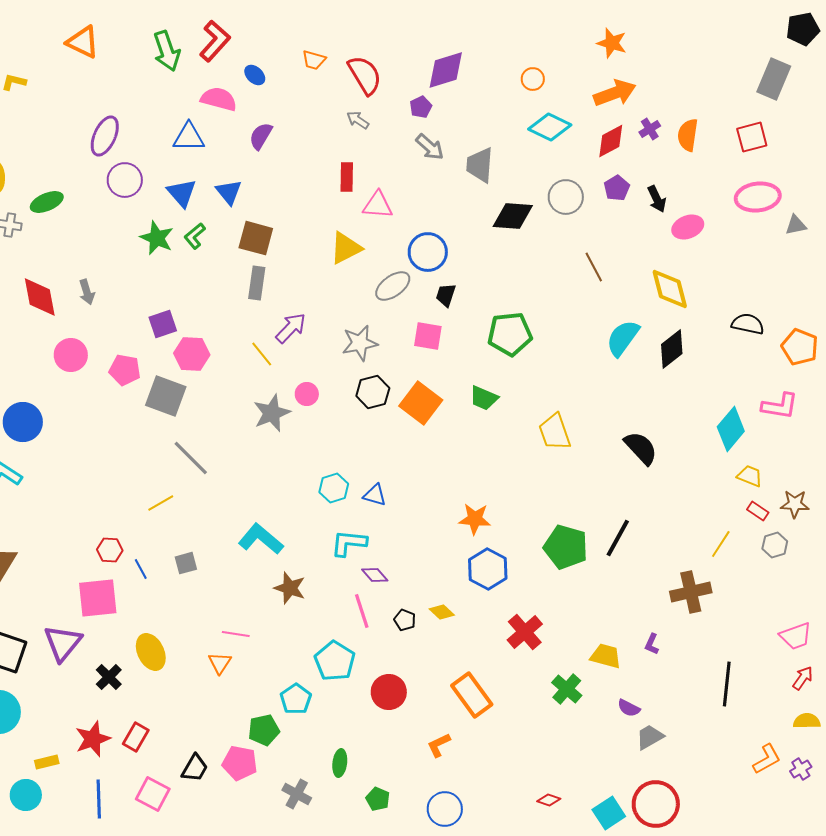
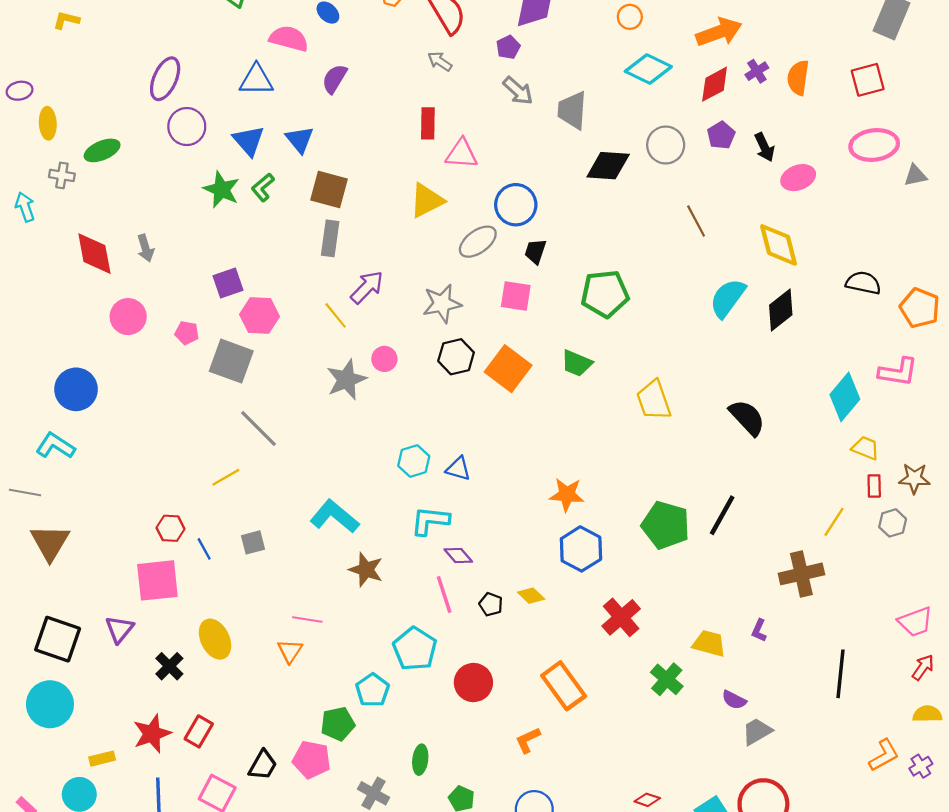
pink pentagon: (125, 370) -> (187, 333), size x0.7
red rectangle: (758, 511) -> (874, 486), turned 55
purple triangle: (63, 643) -> (119, 629), size x0.7

